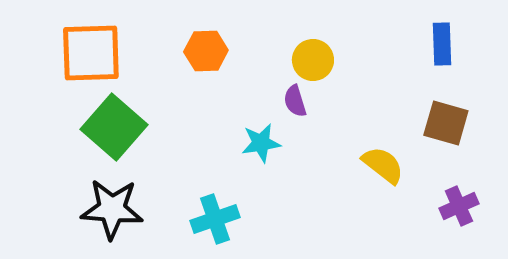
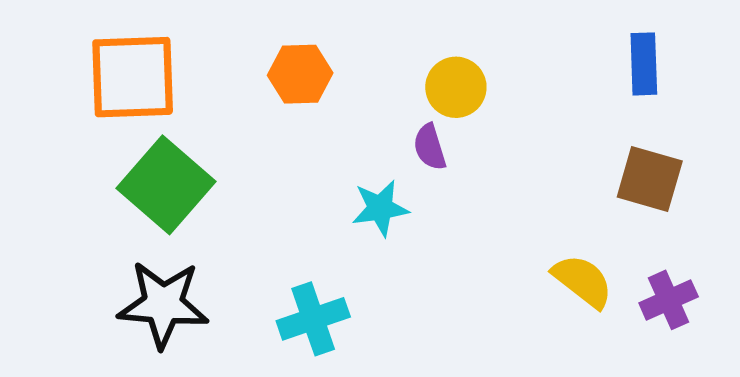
yellow semicircle: (383, 165) -> (583, 281), moved

